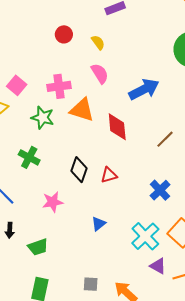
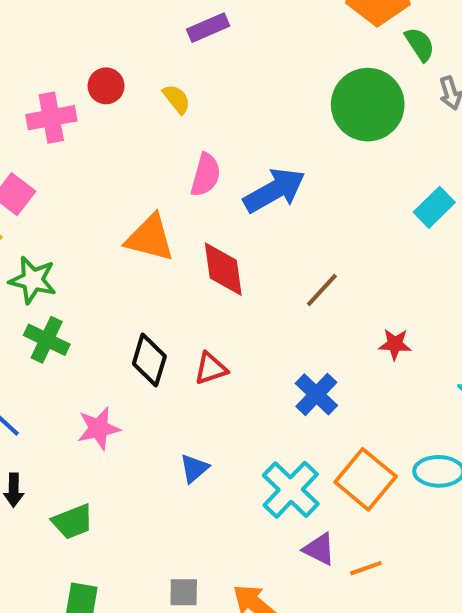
pink semicircle: (100, 73) -> (206, 175), moved, turned 50
pink cross: (59, 86) -> (51, 118), moved
green star: (43, 118) -> (33, 280), moved

